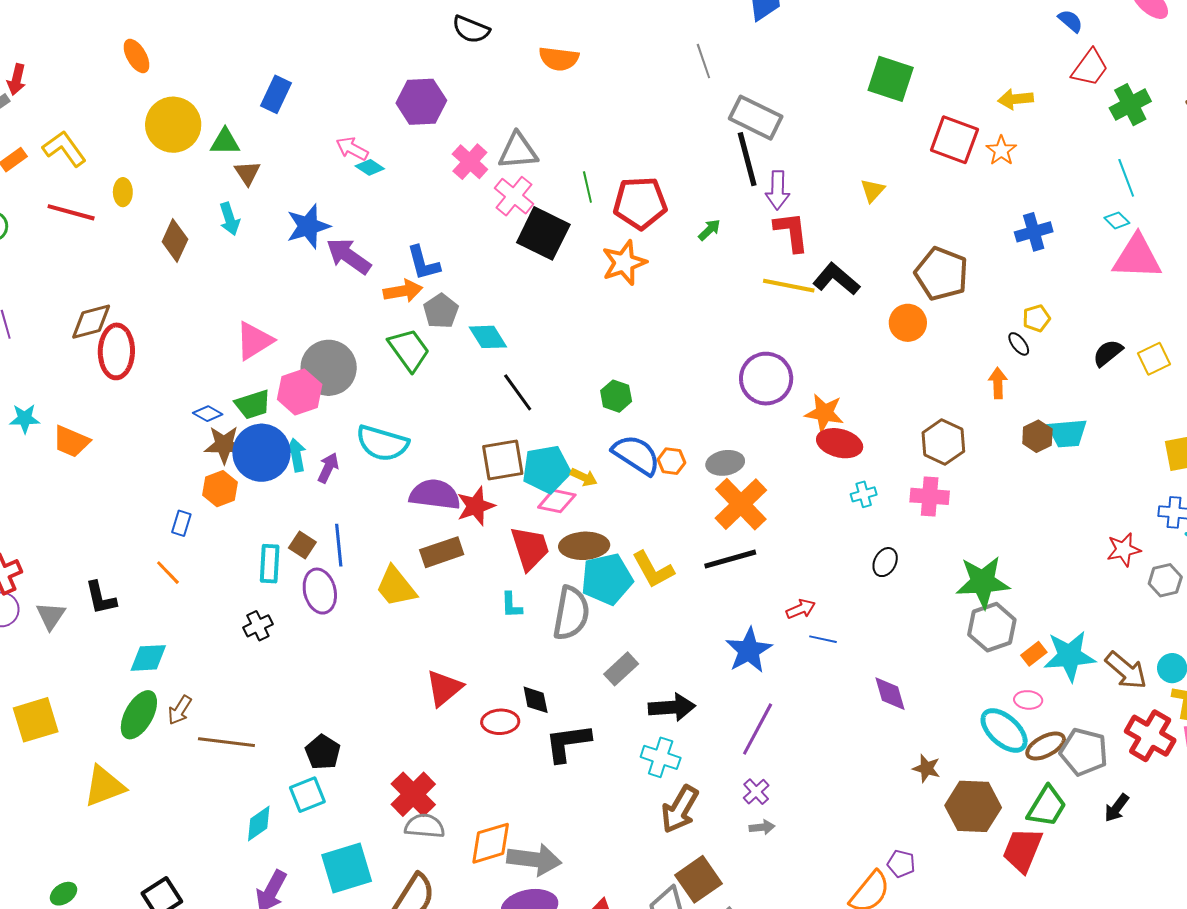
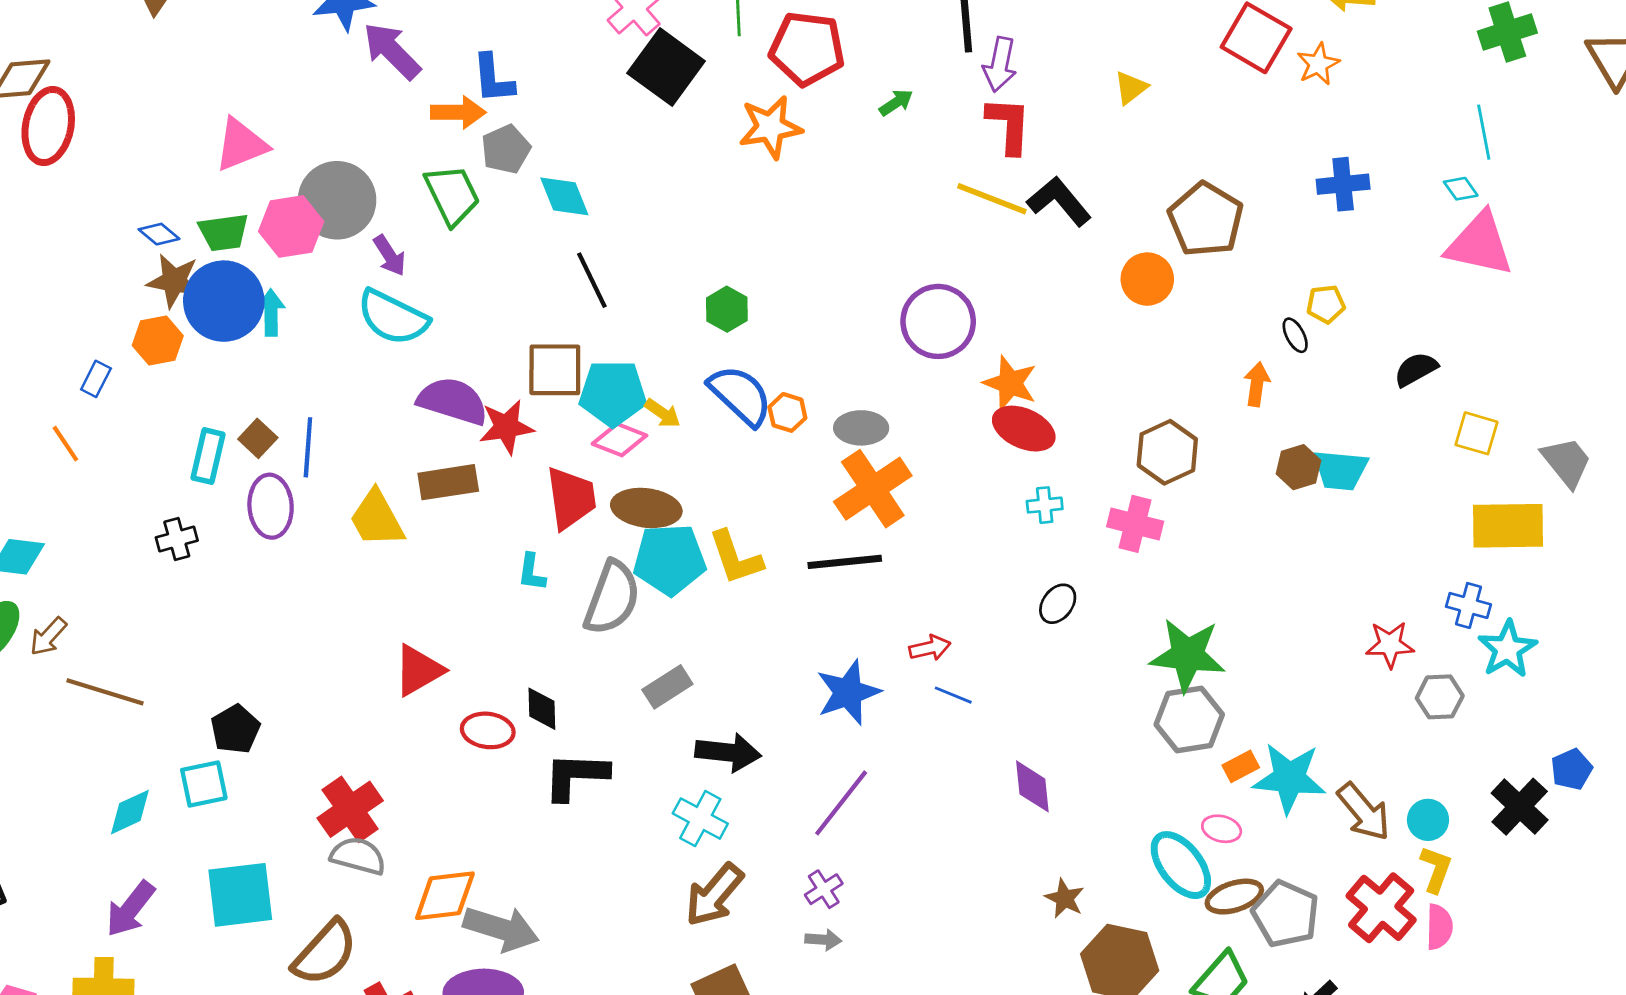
yellow square: (1154, 359) -> (1476, 433), moved, turned 32
purple arrow: (328, 468) -> (390, 256), moved, turned 112

